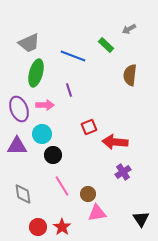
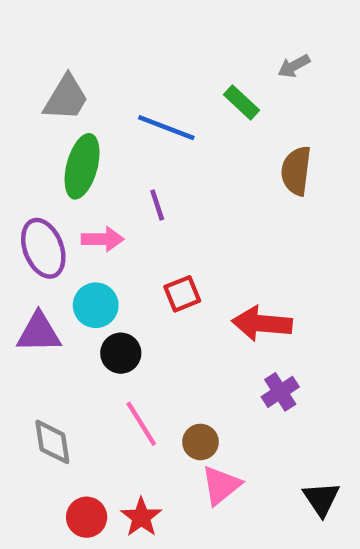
gray trapezoid: (29, 43) -> (66, 98), turned -35
red square: (89, 127) -> (182, 294), moved
pink triangle: (97, 213) -> (221, 485), turned -30

